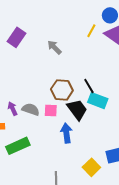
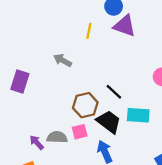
yellow line: (91, 31) -> (89, 31), moved
purple rectangle: (16, 37) -> (20, 82), moved
cyan rectangle: (98, 101) -> (138, 115), moved

